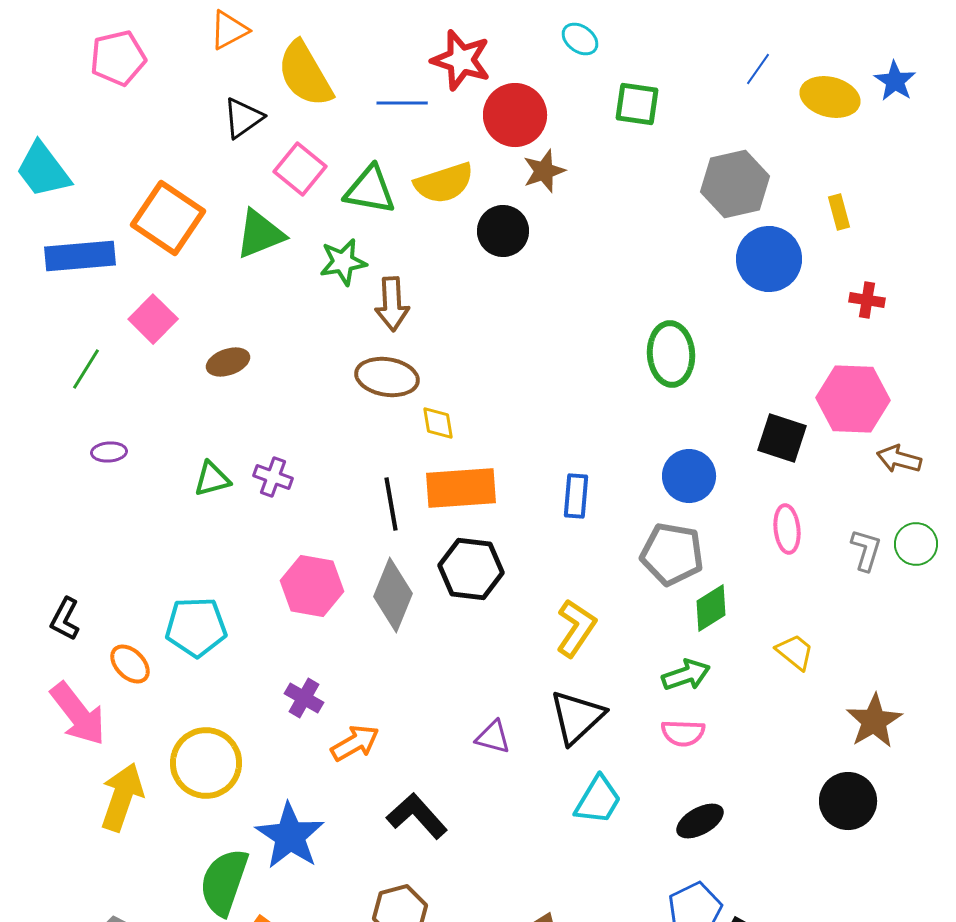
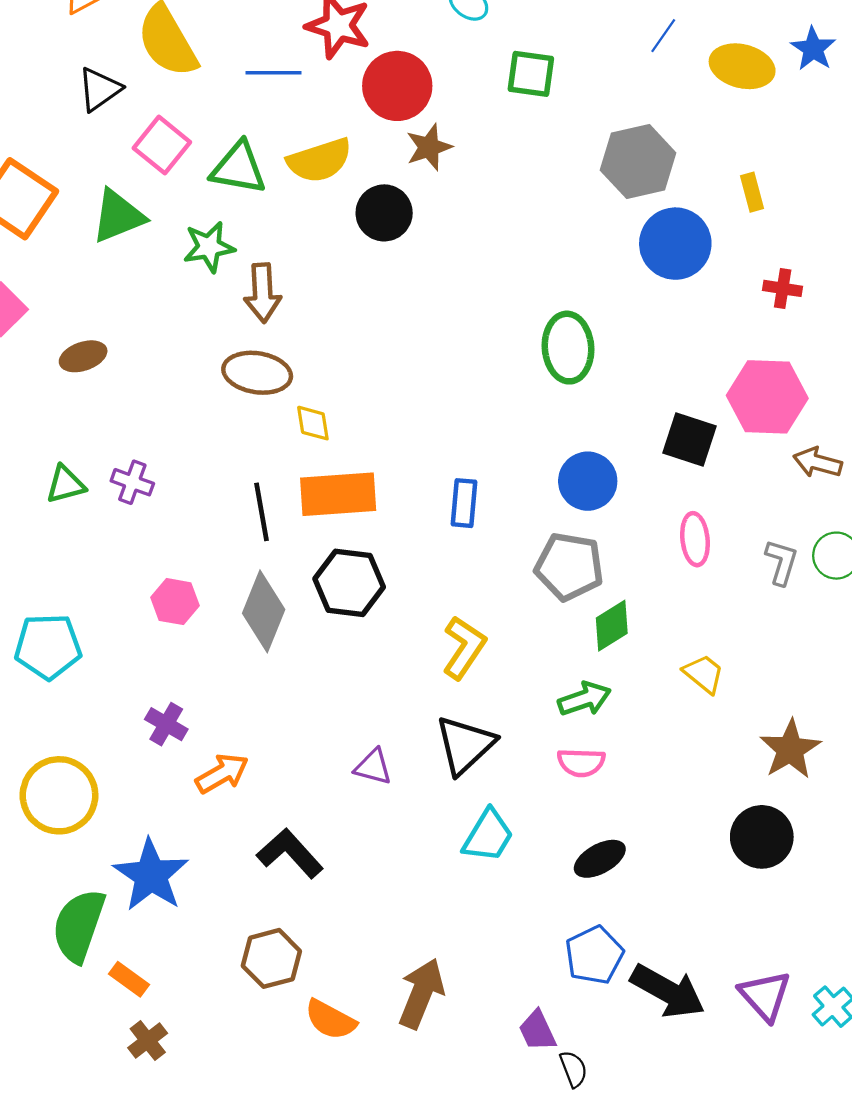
pink hexagon: (312, 586) -> (175, 602), size x0.7

